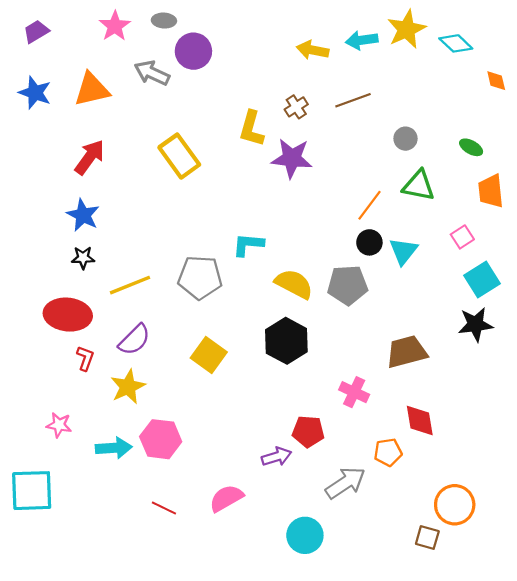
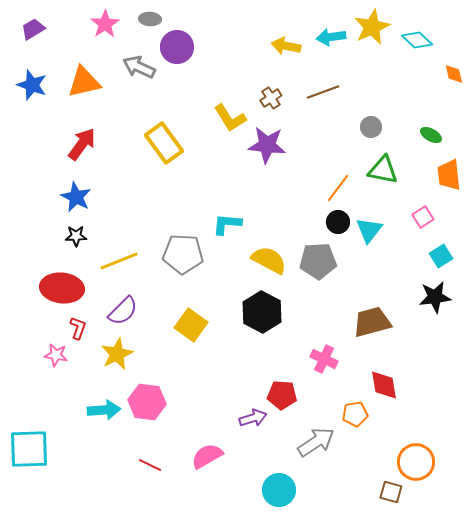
yellow L-shape: (251, 129) -> (230, 118), turned -48
cyan square: (482, 280) -> (441, 256), size x0.7
pink star: (59, 425) -> (56, 355), moved

